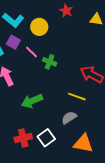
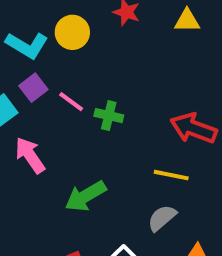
yellow circle: (39, 27) -> (72, 32), moved
purple square: (13, 42) -> (33, 88), turned 32

